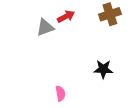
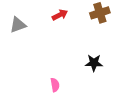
gray triangle: (45, 27) -> (18, 25), moved

